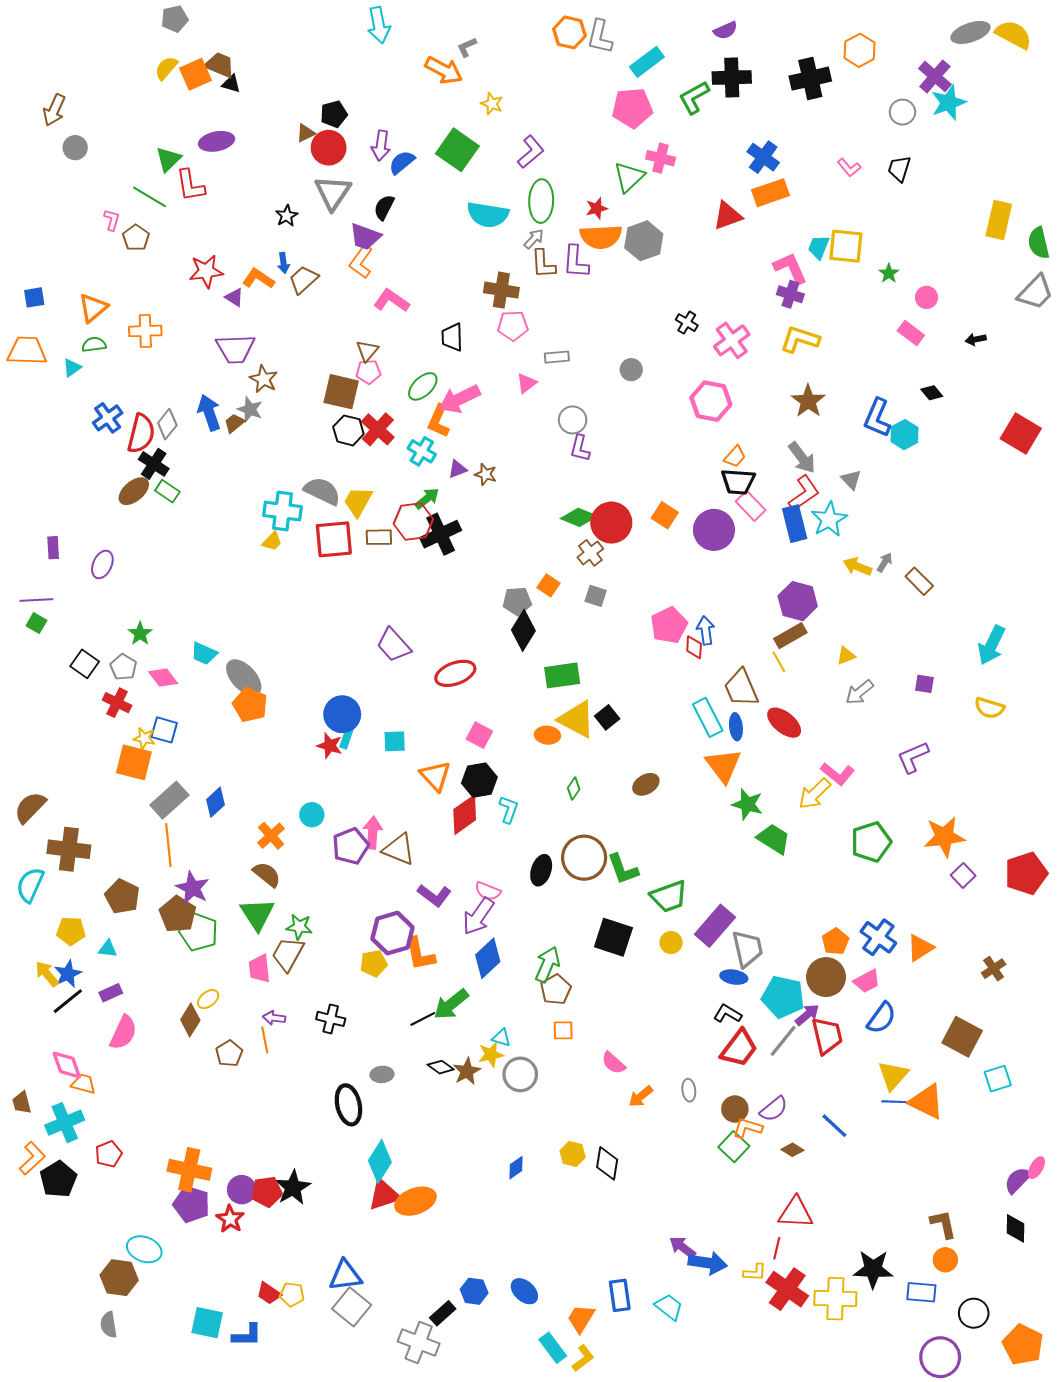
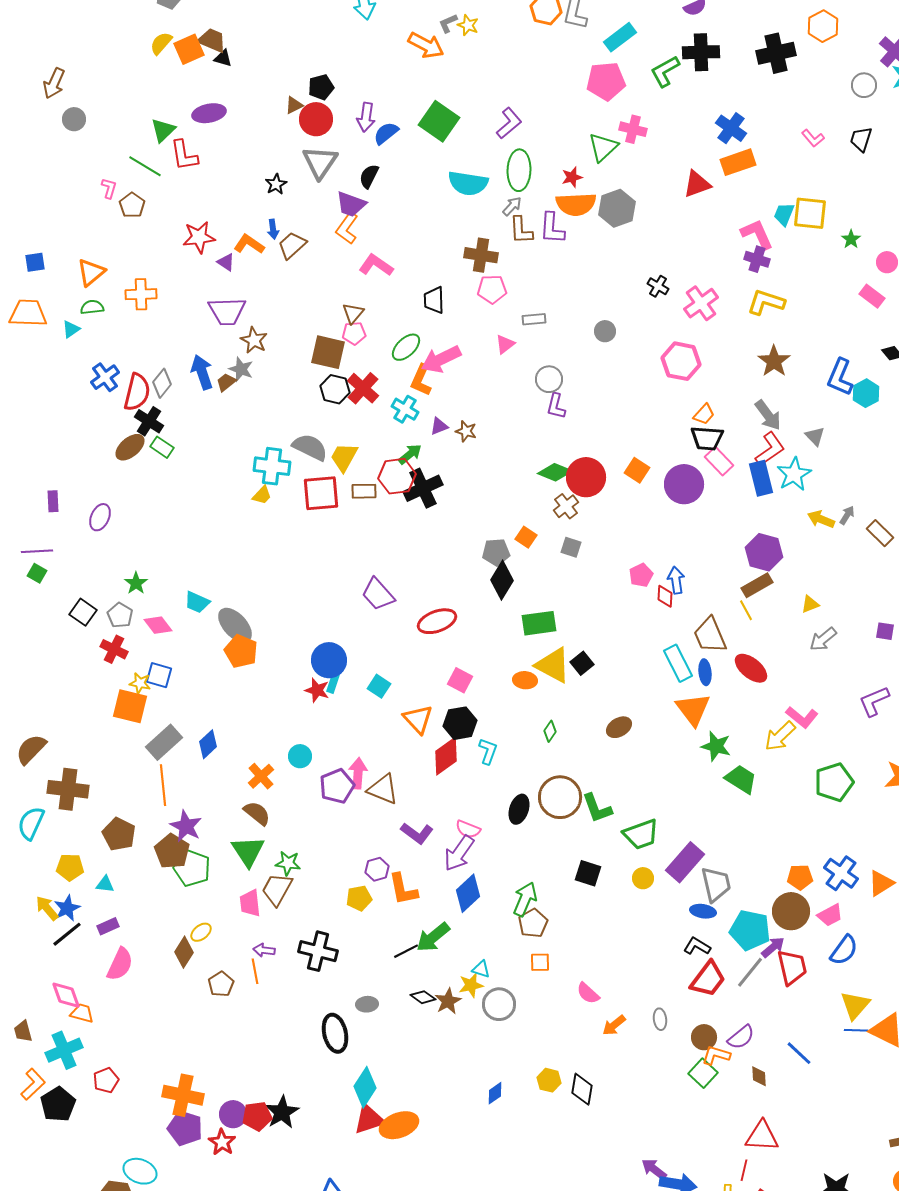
yellow star: (492, 104) -> (468, 25), moved
pink pentagon: (669, 625) -> (641, 575), size x0.7
cyan square: (395, 741) -> (379, 686), turned 35
purple hexagon: (392, 933) -> (377, 869), size x0.6
black square: (613, 937) -> (588, 873), size x0.7
orange pentagon: (835, 941) -> (800, 877), turned 30
black cross: (331, 1019) -> (318, 951), size x1.4
brown diamond: (792, 1150) -> (759, 1076), turned 55

